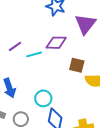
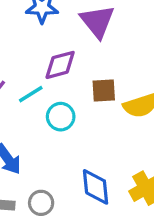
cyan circle: (43, 98) -> (61, 117), moved

